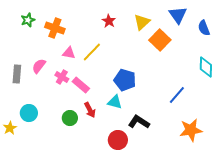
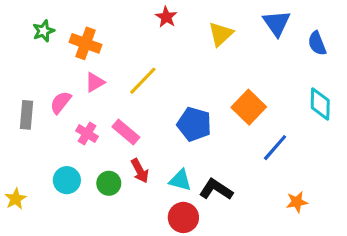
red star: (109, 21) -> (166, 17), moved
orange square: (160, 40) -> (249, 107), moved
pink triangle: (69, 53) -> (95, 82), moved, turned -40
pink cross: (62, 77) -> (87, 134), moved
cyan triangle: (115, 102) -> (180, 180), moved
cyan circle: (29, 113) -> (67, 180), moved
orange star: (191, 130) -> (297, 202), size x0.6

